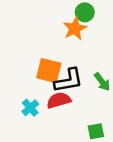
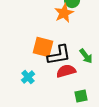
red semicircle: (59, 100) -> (66, 71), moved

